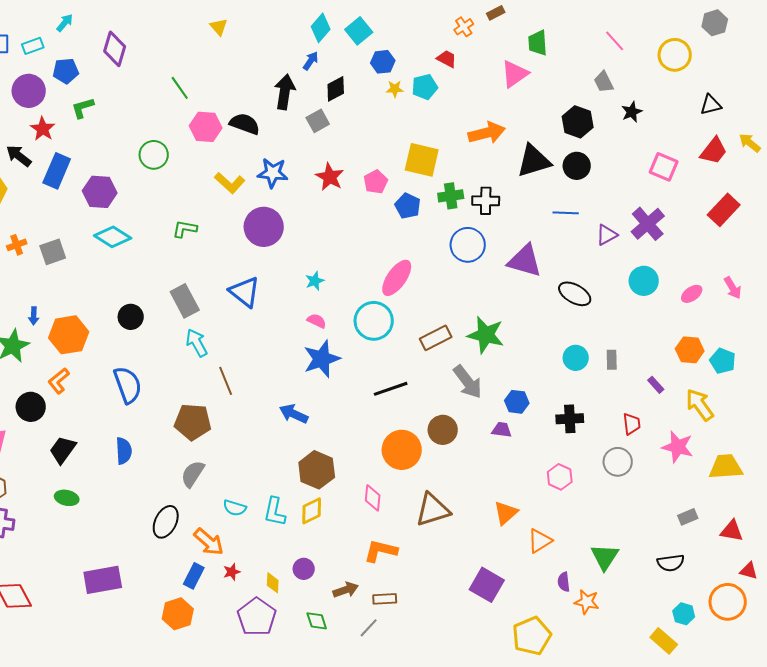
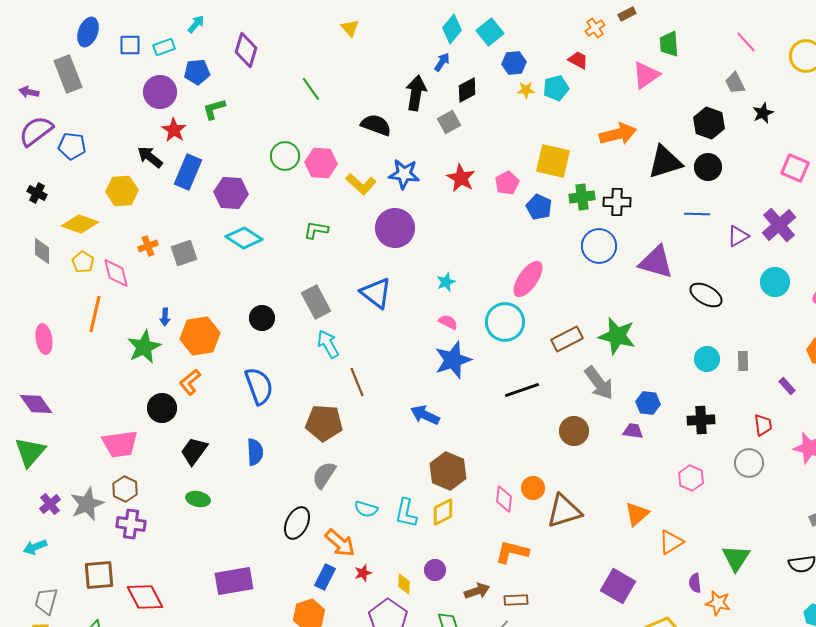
pink hexagon: (206, 127) -> (321, 163), moved
orange circle: (402, 450) -> (533, 488), moved, size x0.6

